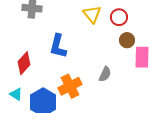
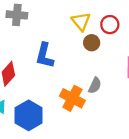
brown circle: (127, 40) -> (92, 43), moved
orange cross: (70, 86) -> (72, 98), moved, turned -35

